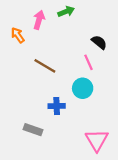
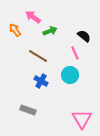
green arrow: (66, 12) -> (50, 31), moved
pink arrow: (39, 20) -> (33, 17), turned -70
blue cross: (57, 106) -> (41, 81), moved, turned 32

